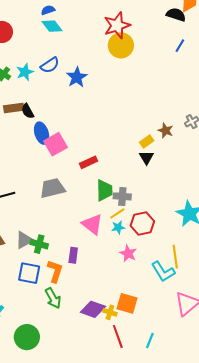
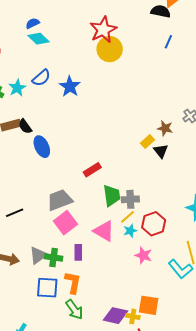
pink square: (56, 144) -> (65, 223), moved
black triangle: (146, 157) -> (161, 151), moved
purple rectangle: (73, 255) -> (78, 252), moved

